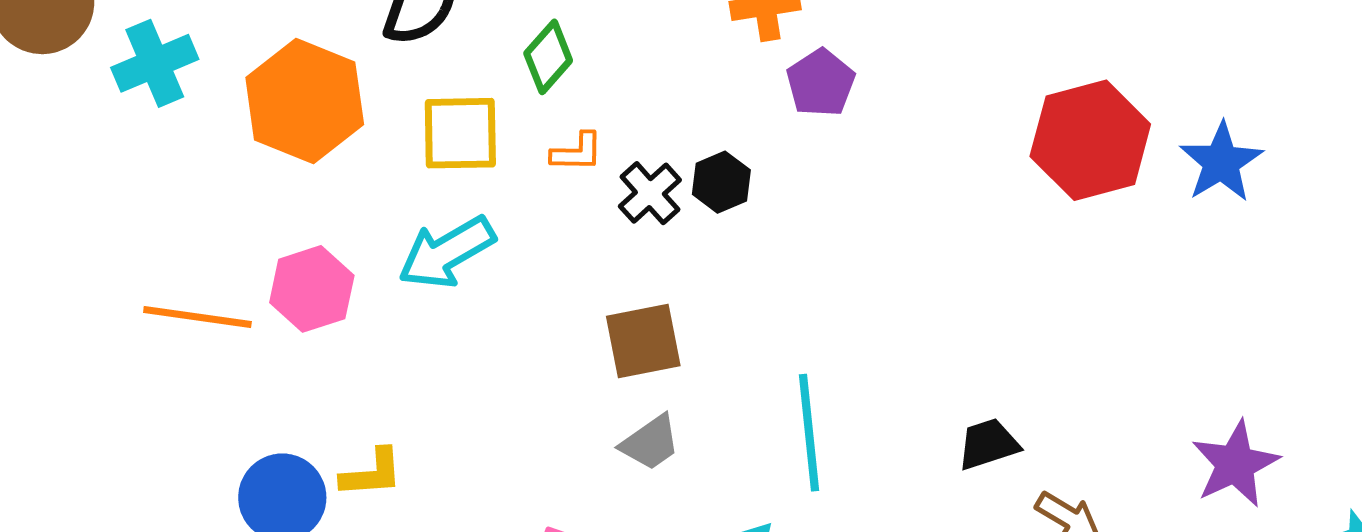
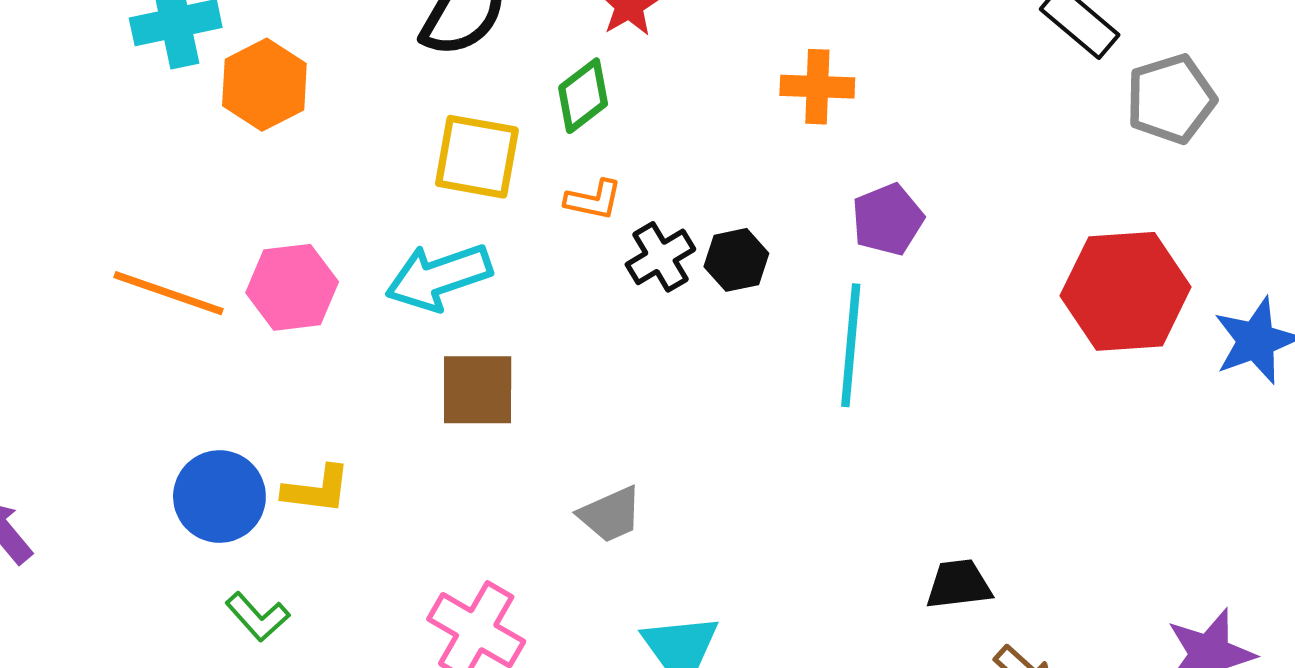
purple pentagon: (821, 83) -> (888, 219), moved
orange hexagon: (305, 101) -> (264, 85), moved, size x0.7
brown square: (643, 341) -> (478, 390), moved
cyan line: (809, 433) -> (851, 345), moved

